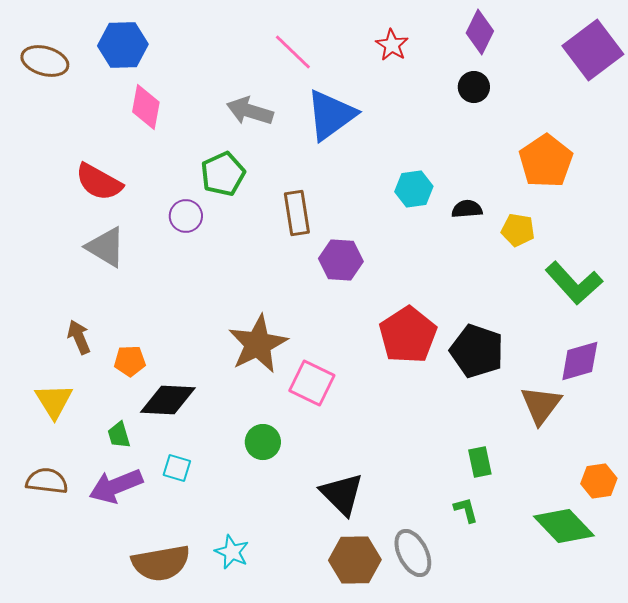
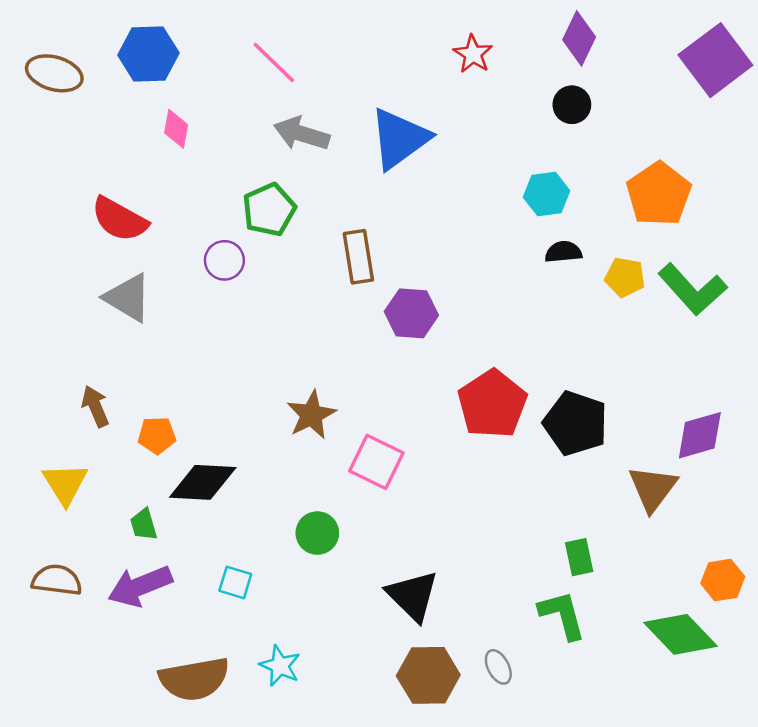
pink line: (293, 52) -> (274, 62), moved
pink diamond: (146, 107) -> (176, 129), size x0.7
cyan hexagon: (414, 189) -> (547, 194), moved
green L-shape: (574, 283) -> (693, 289), moved
brown star: (258, 344) -> (311, 415), size x0.7
cyan square: (177, 468) -> (235, 582), moved
green L-shape: (466, 510) -> (562, 615), size x1.6
gray ellipse: (413, 553) -> (498, 667), size x0.6

